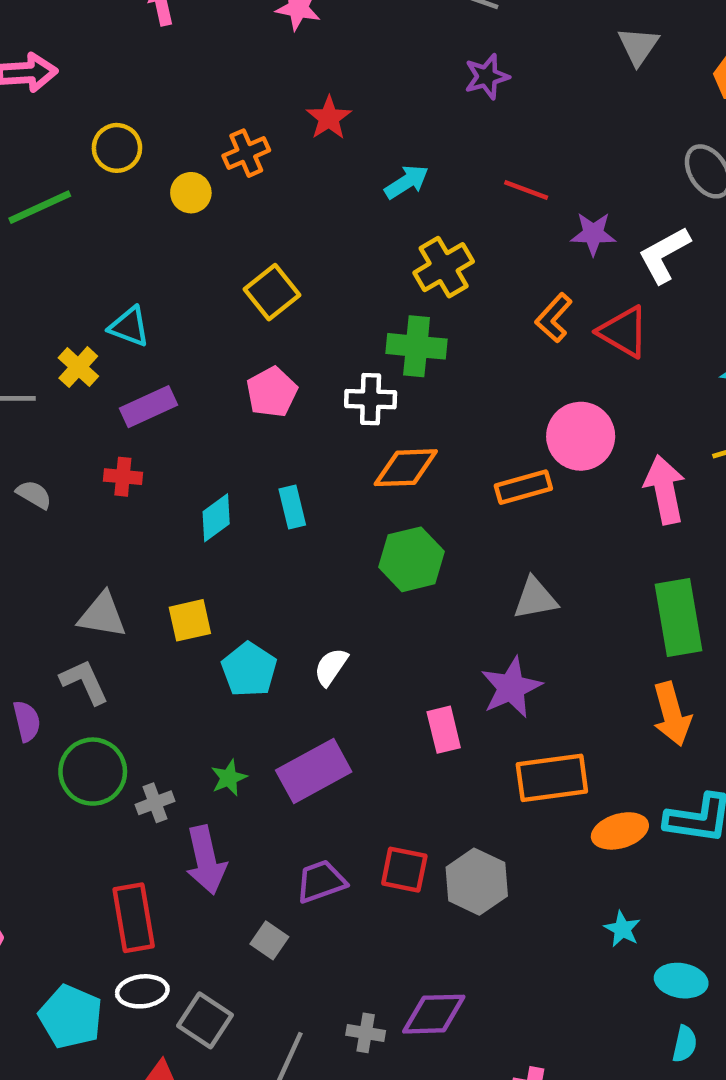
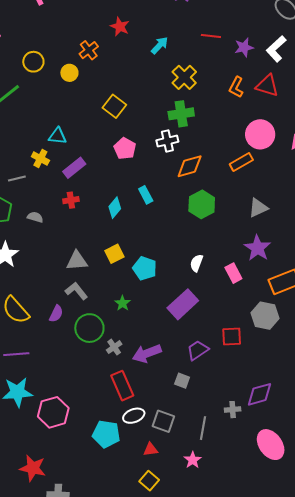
white semicircle: (331, 667) -> (196, 263), moved
purple semicircle: (27, 721) -> (56, 314), turned 54
green star: (229, 778) -> (123, 303), moved
gray cross: (155, 803) -> (114, 347), moved
purple arrow: (206, 860) -> (147, 353), turned 96
gray hexagon: (477, 882) -> (265, 316), moved

